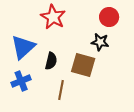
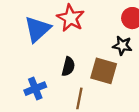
blue triangle: (23, 47) -> (37, 29), moved

